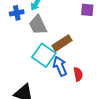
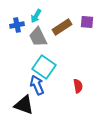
brown rectangle: (62, 43) -> (62, 27), moved
blue arrow: (60, 66) -> (37, 85), moved

